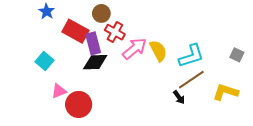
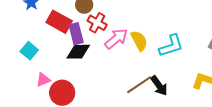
brown line: (191, 80) -> (139, 85), moved
black arrow: (179, 97) -> (159, 86), size x1.5

